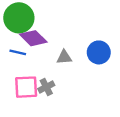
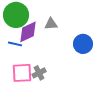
purple diamond: (33, 38) -> (28, 32), turned -70
gray triangle: (64, 57) -> (51, 24), moved

